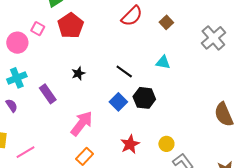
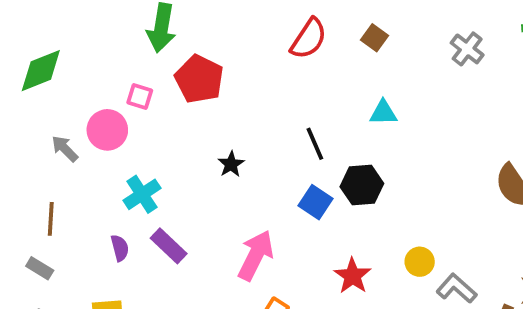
gray cross: (213, 38) -> (467, 49), size x0.7
black line: (124, 71) -> (315, 144), turned 42
cyan cross: (17, 78) -> (142, 194), moved
purple rectangle: (48, 94) -> (169, 246), moved
purple semicircle: (12, 105) -> (120, 248), turned 32

